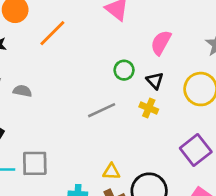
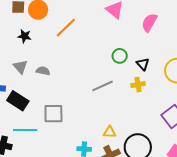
pink semicircle: (161, 43) -> (149, 23), moved
yellow cross: (149, 108) -> (138, 85), turned -32
gray square: (35, 163) -> (53, 114), moved

